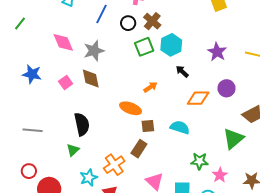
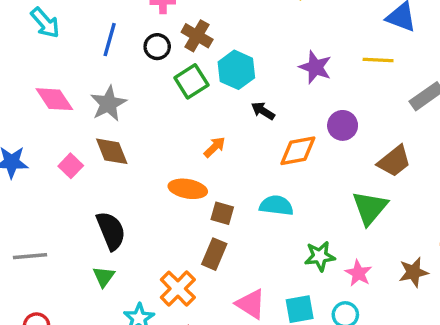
brown square: (148, 126) -> (222, 213), turned 32

